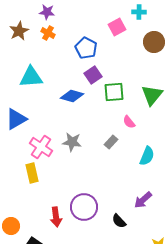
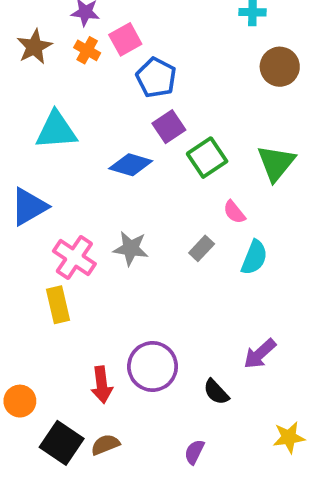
pink square: (117, 27) -> (125, 39), moved
green square: (114, 92) -> (207, 158), turned -30
cyan semicircle: (147, 156) -> (254, 257), moved

